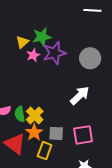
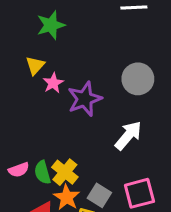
green star: (42, 37) -> (51, 25), moved
purple star: (54, 53) -> (85, 99), moved
gray square: (56, 133) -> (99, 195), turned 35

